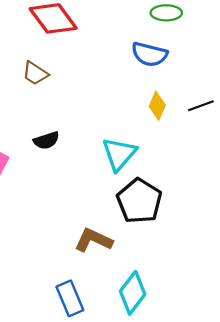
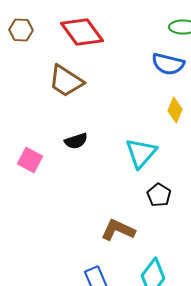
brown trapezoid: (35, 73) -> (66, 81), size x1.5
black pentagon: (139, 201) -> (159, 195), size x0.6

